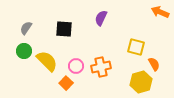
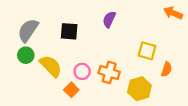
gray semicircle: (26, 28) -> (28, 30), size x1.6
orange semicircle: (154, 64) -> (167, 69), turned 48
orange cross: (101, 67) -> (109, 72), turned 30
yellow hexagon: (141, 82) -> (139, 89), moved

